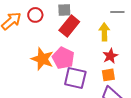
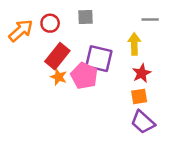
red rectangle: (69, 26) -> (57, 56), moved
orange star: (42, 59) -> (59, 77), size x0.6
purple square: (75, 78) -> (99, 59), moved

